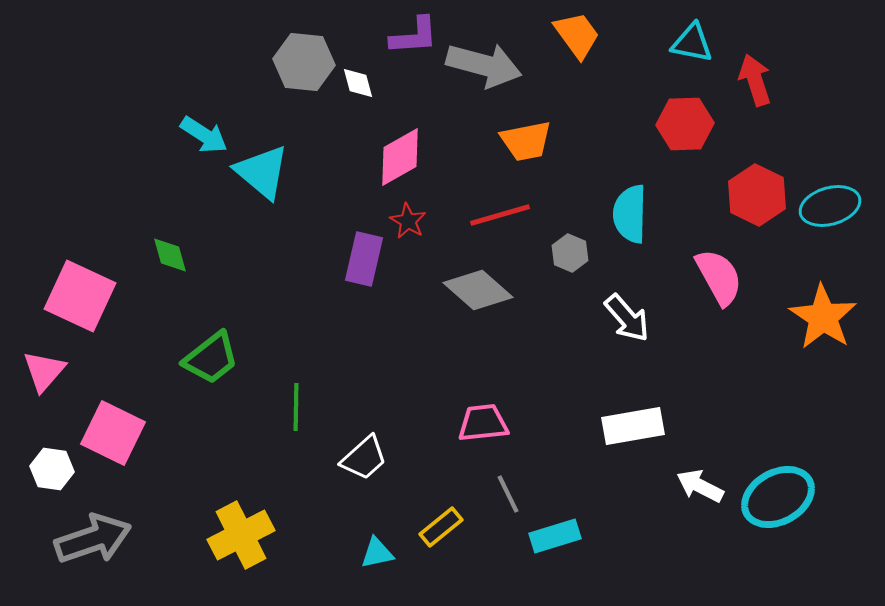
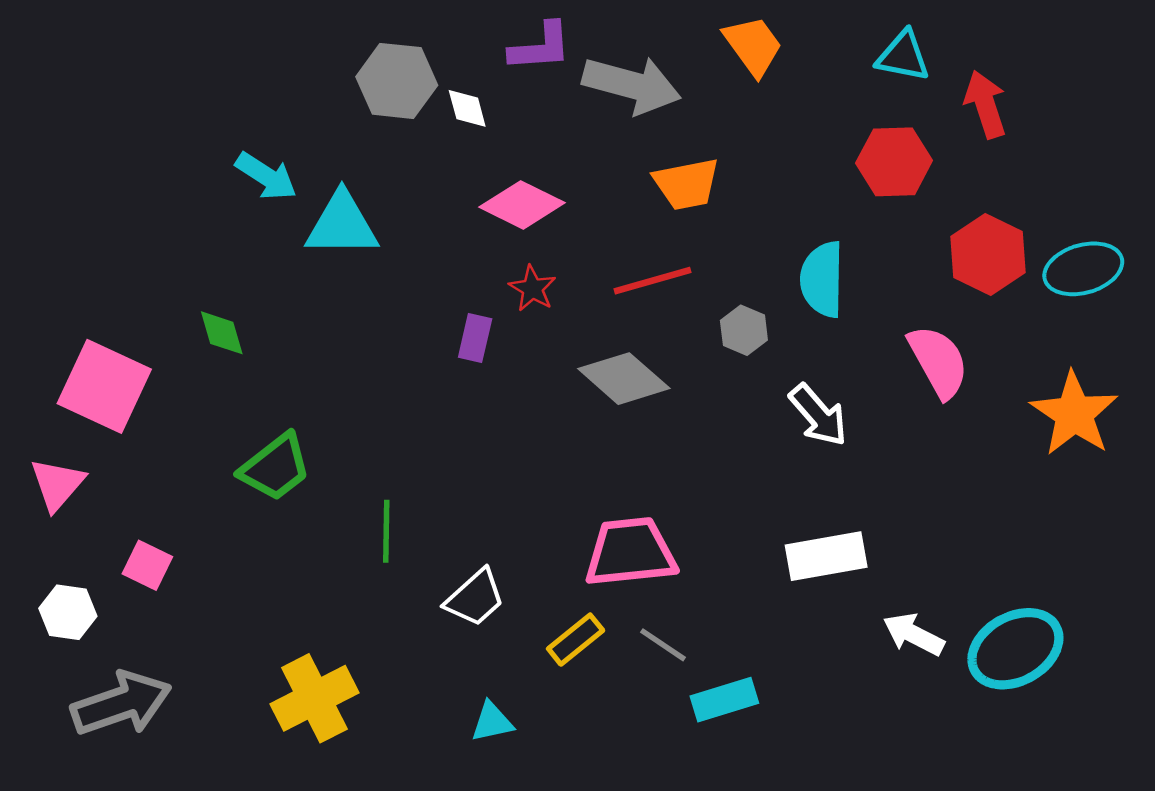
pink diamond: (400, 157) -> (522, 205), turned 56
cyan triangle: (262, 172) -> (342, 225), turned -40
purple rectangle: (364, 259) -> (475, 338), size x0.7
pink trapezoid: (483, 423) -> (630, 552), size x1.4
pink square: (113, 433) -> (147, 565), size x0.6
gray line: (508, 494) -> (663, 645), turned -30
yellow rectangle: (441, 527) -> (576, 640), moved

